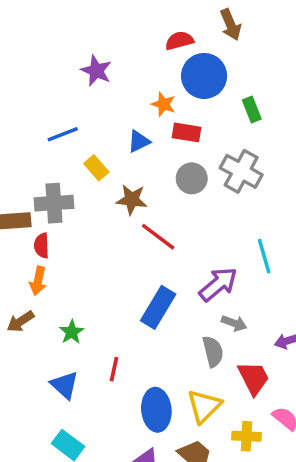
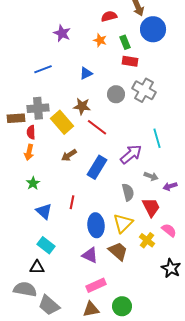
blue circle: (204, 76) -> (153, 29), moved
orange star: (163, 104) -> (100, 40), moved
green rectangle: (252, 110) -> (125, 42), moved
red rectangle: (186, 132) -> (130, 61), moved
yellow rectangle: (96, 168) -> (62, 122), moved, size x1.6
brown arrow: (20, 321) -> (69, 155), moved
gray arrow: (234, 323) -> (151, 176), moved
green star: (72, 332) -> (33, 183), moved
yellow cross: (246, 436) -> (147, 240), turned 35

